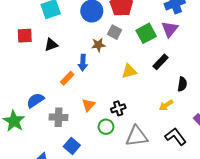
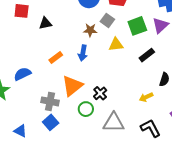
blue arrow: (83, 63) -> (83, 53), moved
yellow triangle: (129, 71) -> (116, 45), moved
orange triangle: (88, 105) -> (72, 86), size x1.6
black cross: (118, 108) -> (100, 93), turned -32
gray cross: (59, 117) -> (50, 101), moved

